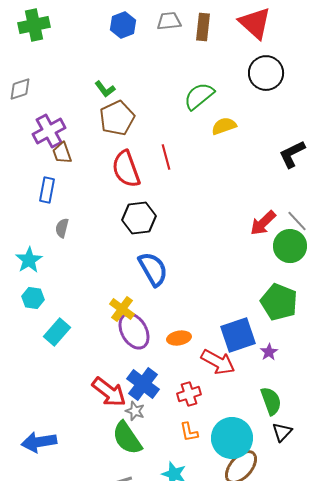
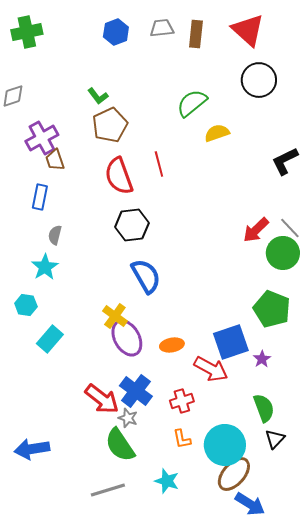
cyan star: (29, 260) -> (45, 267), moved

